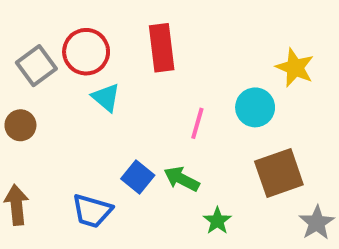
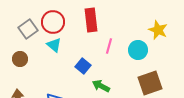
cyan triangle: (106, 97) -> (54, 45), moved
pink line: (197, 123) -> (109, 46), moved
blue square: (138, 177) -> (83, 66), moved

